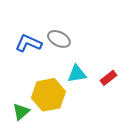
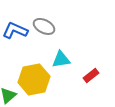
red rectangle: (108, 78) -> (91, 75), moved

